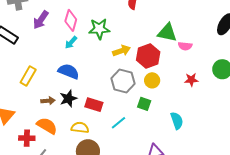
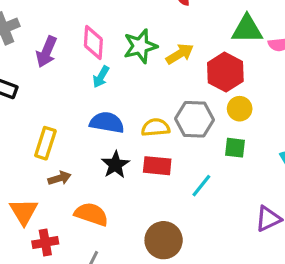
yellow arrow: (121, 51) -> (180, 54), moved
brown arrow: (48, 101) -> (59, 178), moved
yellow semicircle: (80, 128) -> (156, 127), moved
red cross: (27, 138) -> (45, 243), moved

